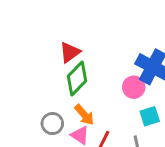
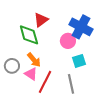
red triangle: (70, 52) -> (41, 20), moved
green diamond: (77, 78) -> (29, 35), turned -60

